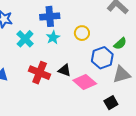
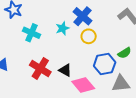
blue cross: (50, 16) -> (83, 16), moved, turned 36
cyan star: (53, 37) -> (62, 28), moved
cyan cross: (25, 39) -> (31, 33), turned -30

